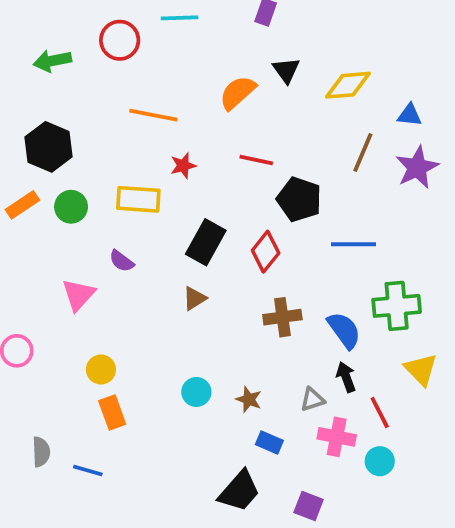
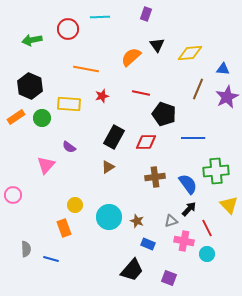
yellow rectangle: (138, 199) -> (69, 104), moved
red diamond: (266, 252) -> (146, 142), turned 50
yellow circle: (101, 370) -> (75, 205), moved
black arrow: (346, 377) -> (189, 209), turned 63
cyan circle: (196, 392) -> (109, 217), size x1.6

